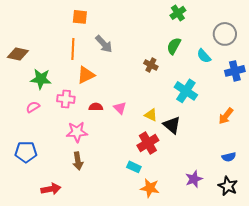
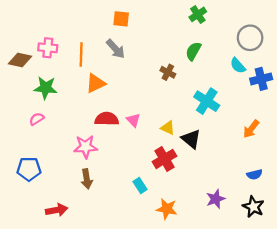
orange square: (80, 17) -> (121, 19), moved
cyan semicircle: (204, 56) -> (238, 66), moved
pink cross: (66, 99) -> (48, 48), moved
red semicircle: (96, 107) -> (107, 119), size x1.5
cyan rectangle: (134, 167) -> (140, 186), moved, turned 32

